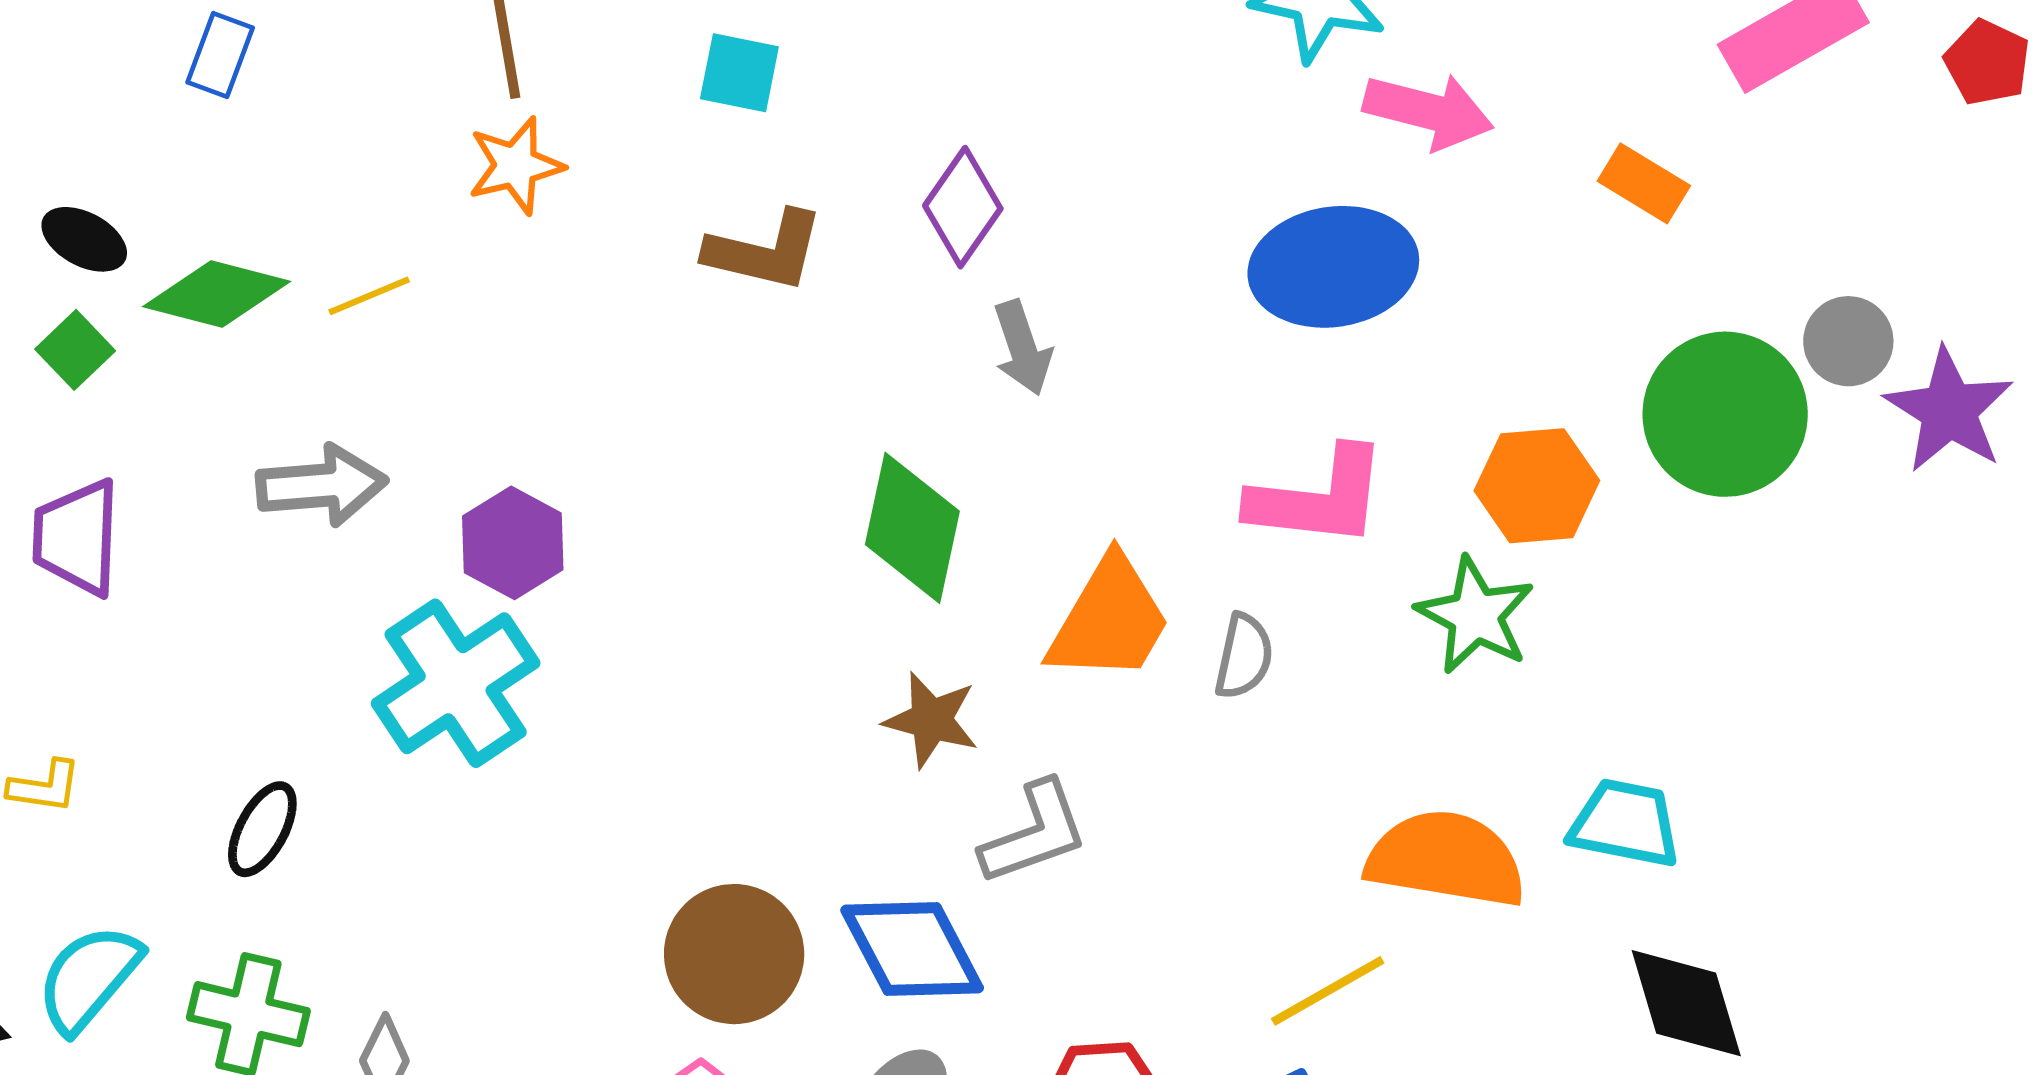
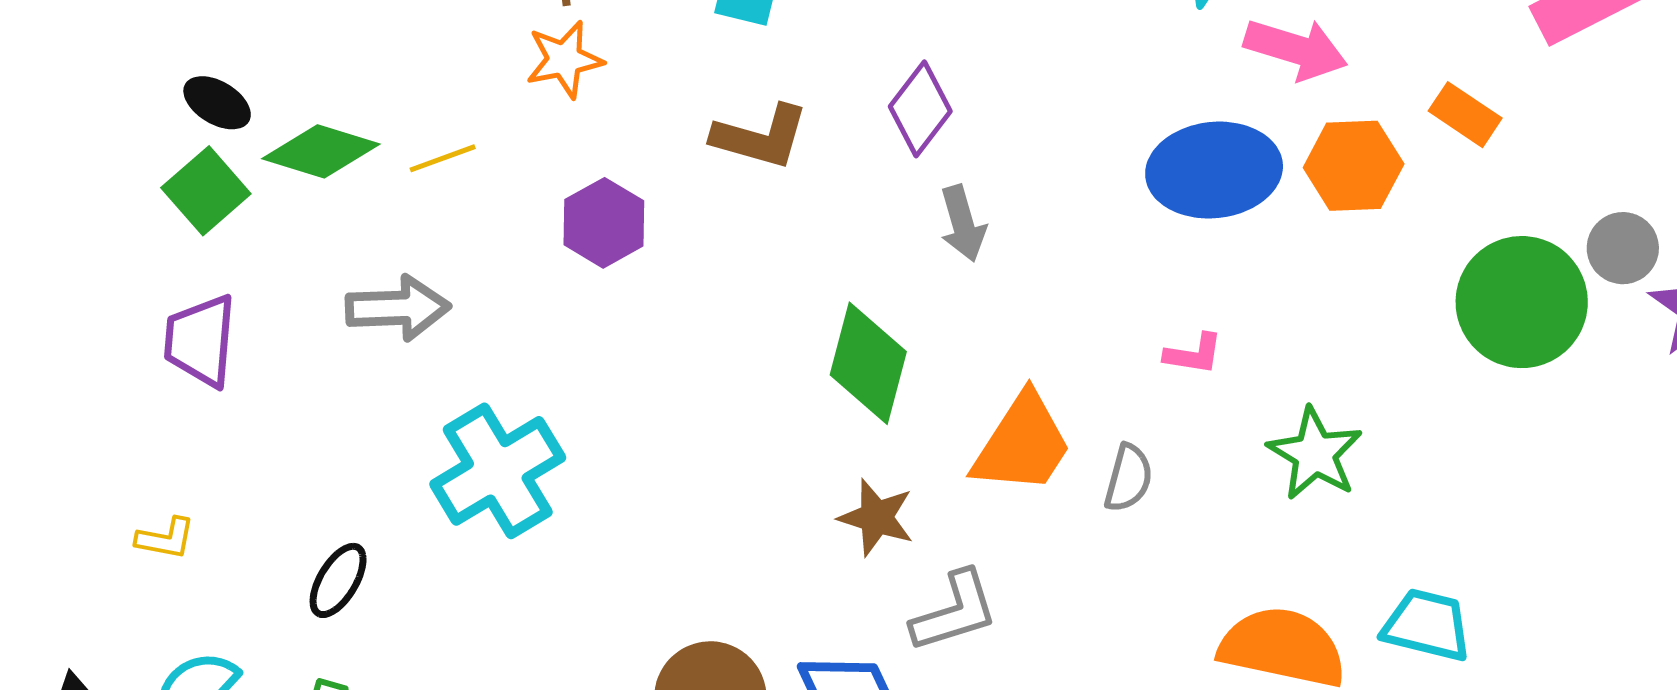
green square: (75, 350) -> (206, 191), size x1.4
orange hexagon: (1537, 486) -> (1354, 166), moved
pink L-shape: (1318, 498) -> (1194, 354), size x0.5
purple hexagon: (513, 543) -> (604, 223), moved

